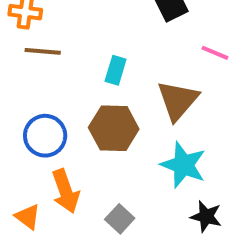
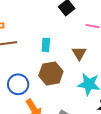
brown triangle: (178, 100) -> (79, 53), size x0.7

